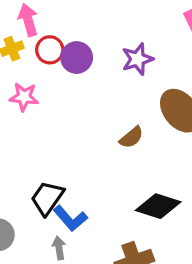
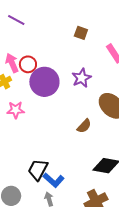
red circle: (50, 50) -> (28, 64), moved
purple circle: (77, 57) -> (44, 82), size x1.5

